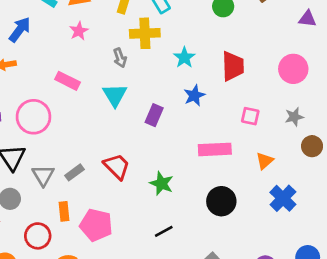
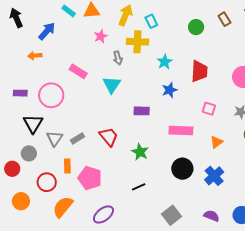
pink star: (79, 31) -> (101, 36), moved
purple rectangle: (154, 115) -> (142, 111), moved, turned 63
blue cross: (283, 198) -> (214, 176), moved

